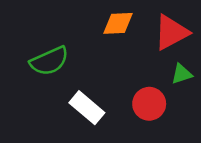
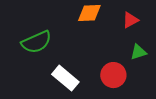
red triangle: (171, 32) -> (130, 20), size x0.6

